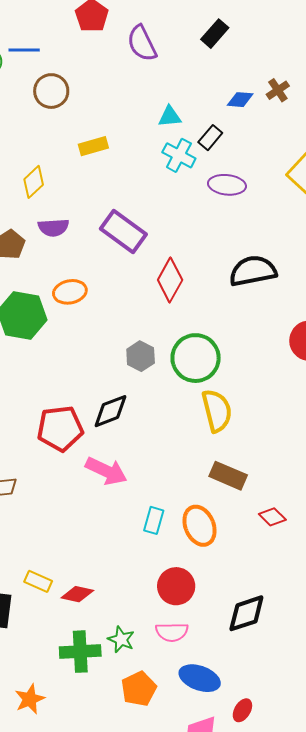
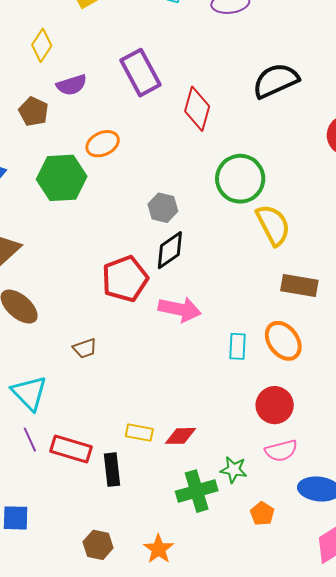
purple rectangle: (123, 232) -> (141, 73), turned 39
gray hexagon: (141, 356) -> (163, 208), moved
orange pentagon: (139, 689) -> (262, 514), size x0.7

